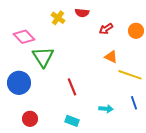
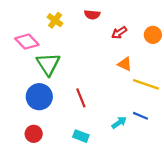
yellow cross: (58, 18) -> (55, 20), moved
blue circle: (19, 83) -> (39, 97), moved
blue line: (134, 103) -> (140, 116), moved, turned -48
cyan arrow: (106, 109) -> (119, 123), turned -40

